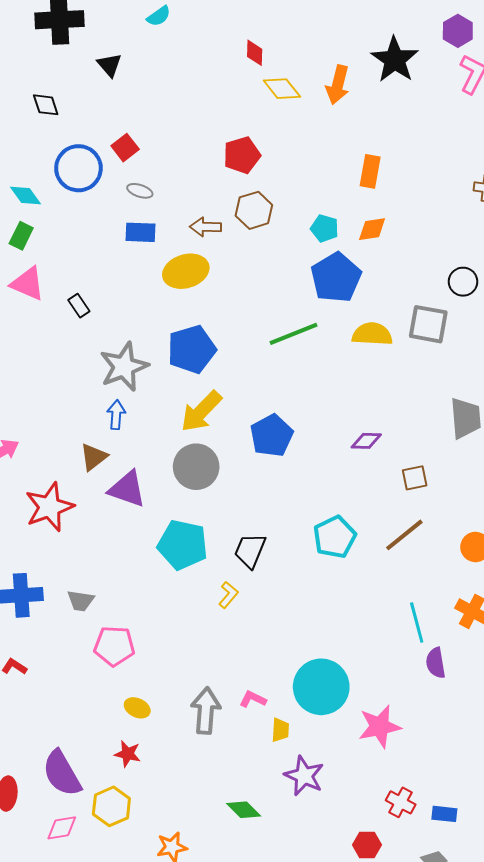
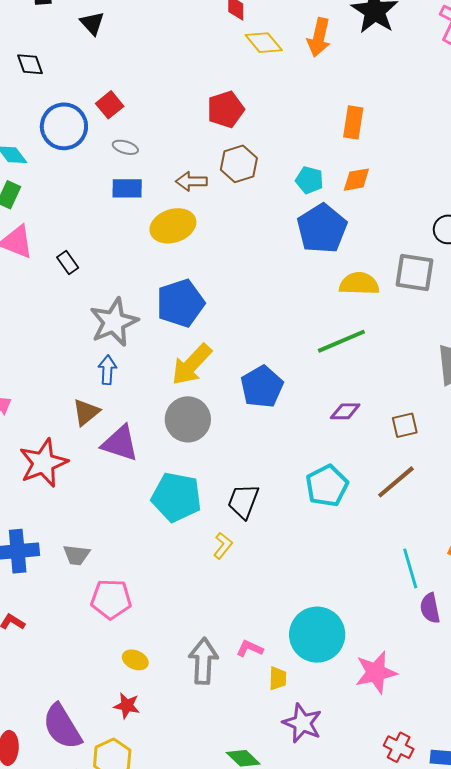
green line: (293, 334) -> (341, 341), moved
purple diamond: (366, 441) -> (345, 411), moved

